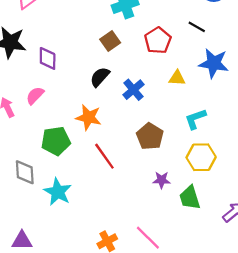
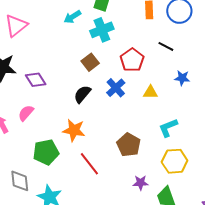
purple diamond: (48, 58) -> (36, 80), turned -30
blue star: (214, 63) -> (182, 78), size x0.6
blue cross: (133, 90) -> (116, 88), moved

